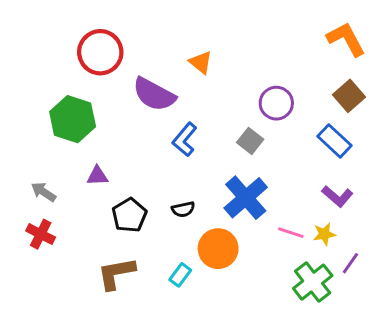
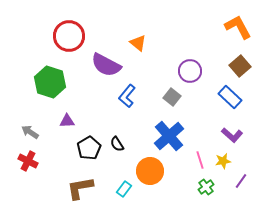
black semicircle: (183, 209) -> (117, 144), moved, turned 70
pink line: (291, 233) -> (200, 160), turned 54
green cross: (313, 282) -> (206, 187), moved, size x0.6

